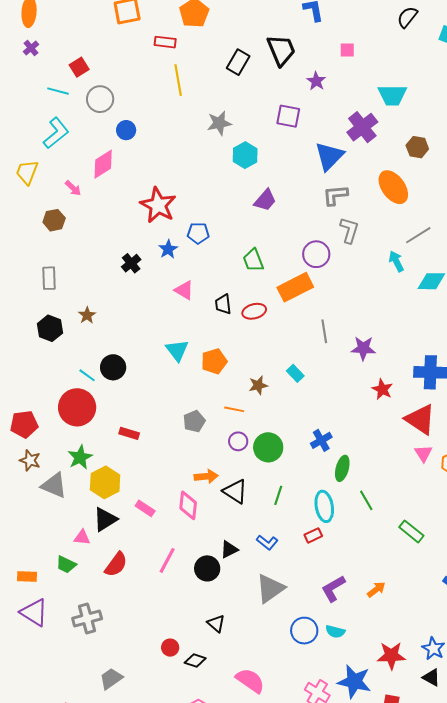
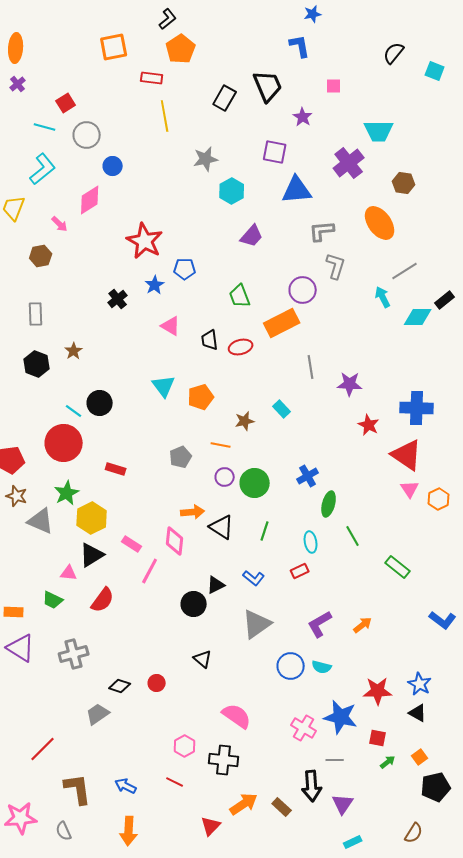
blue triangle: (329, 156) -> (297, 190), moved, turned 40
cyan ellipse: (324, 506) -> (311, 542), size x0.7
pink line: (167, 560) -> (150, 571), moved
black diamond: (195, 661) -> (120, 686), moved

